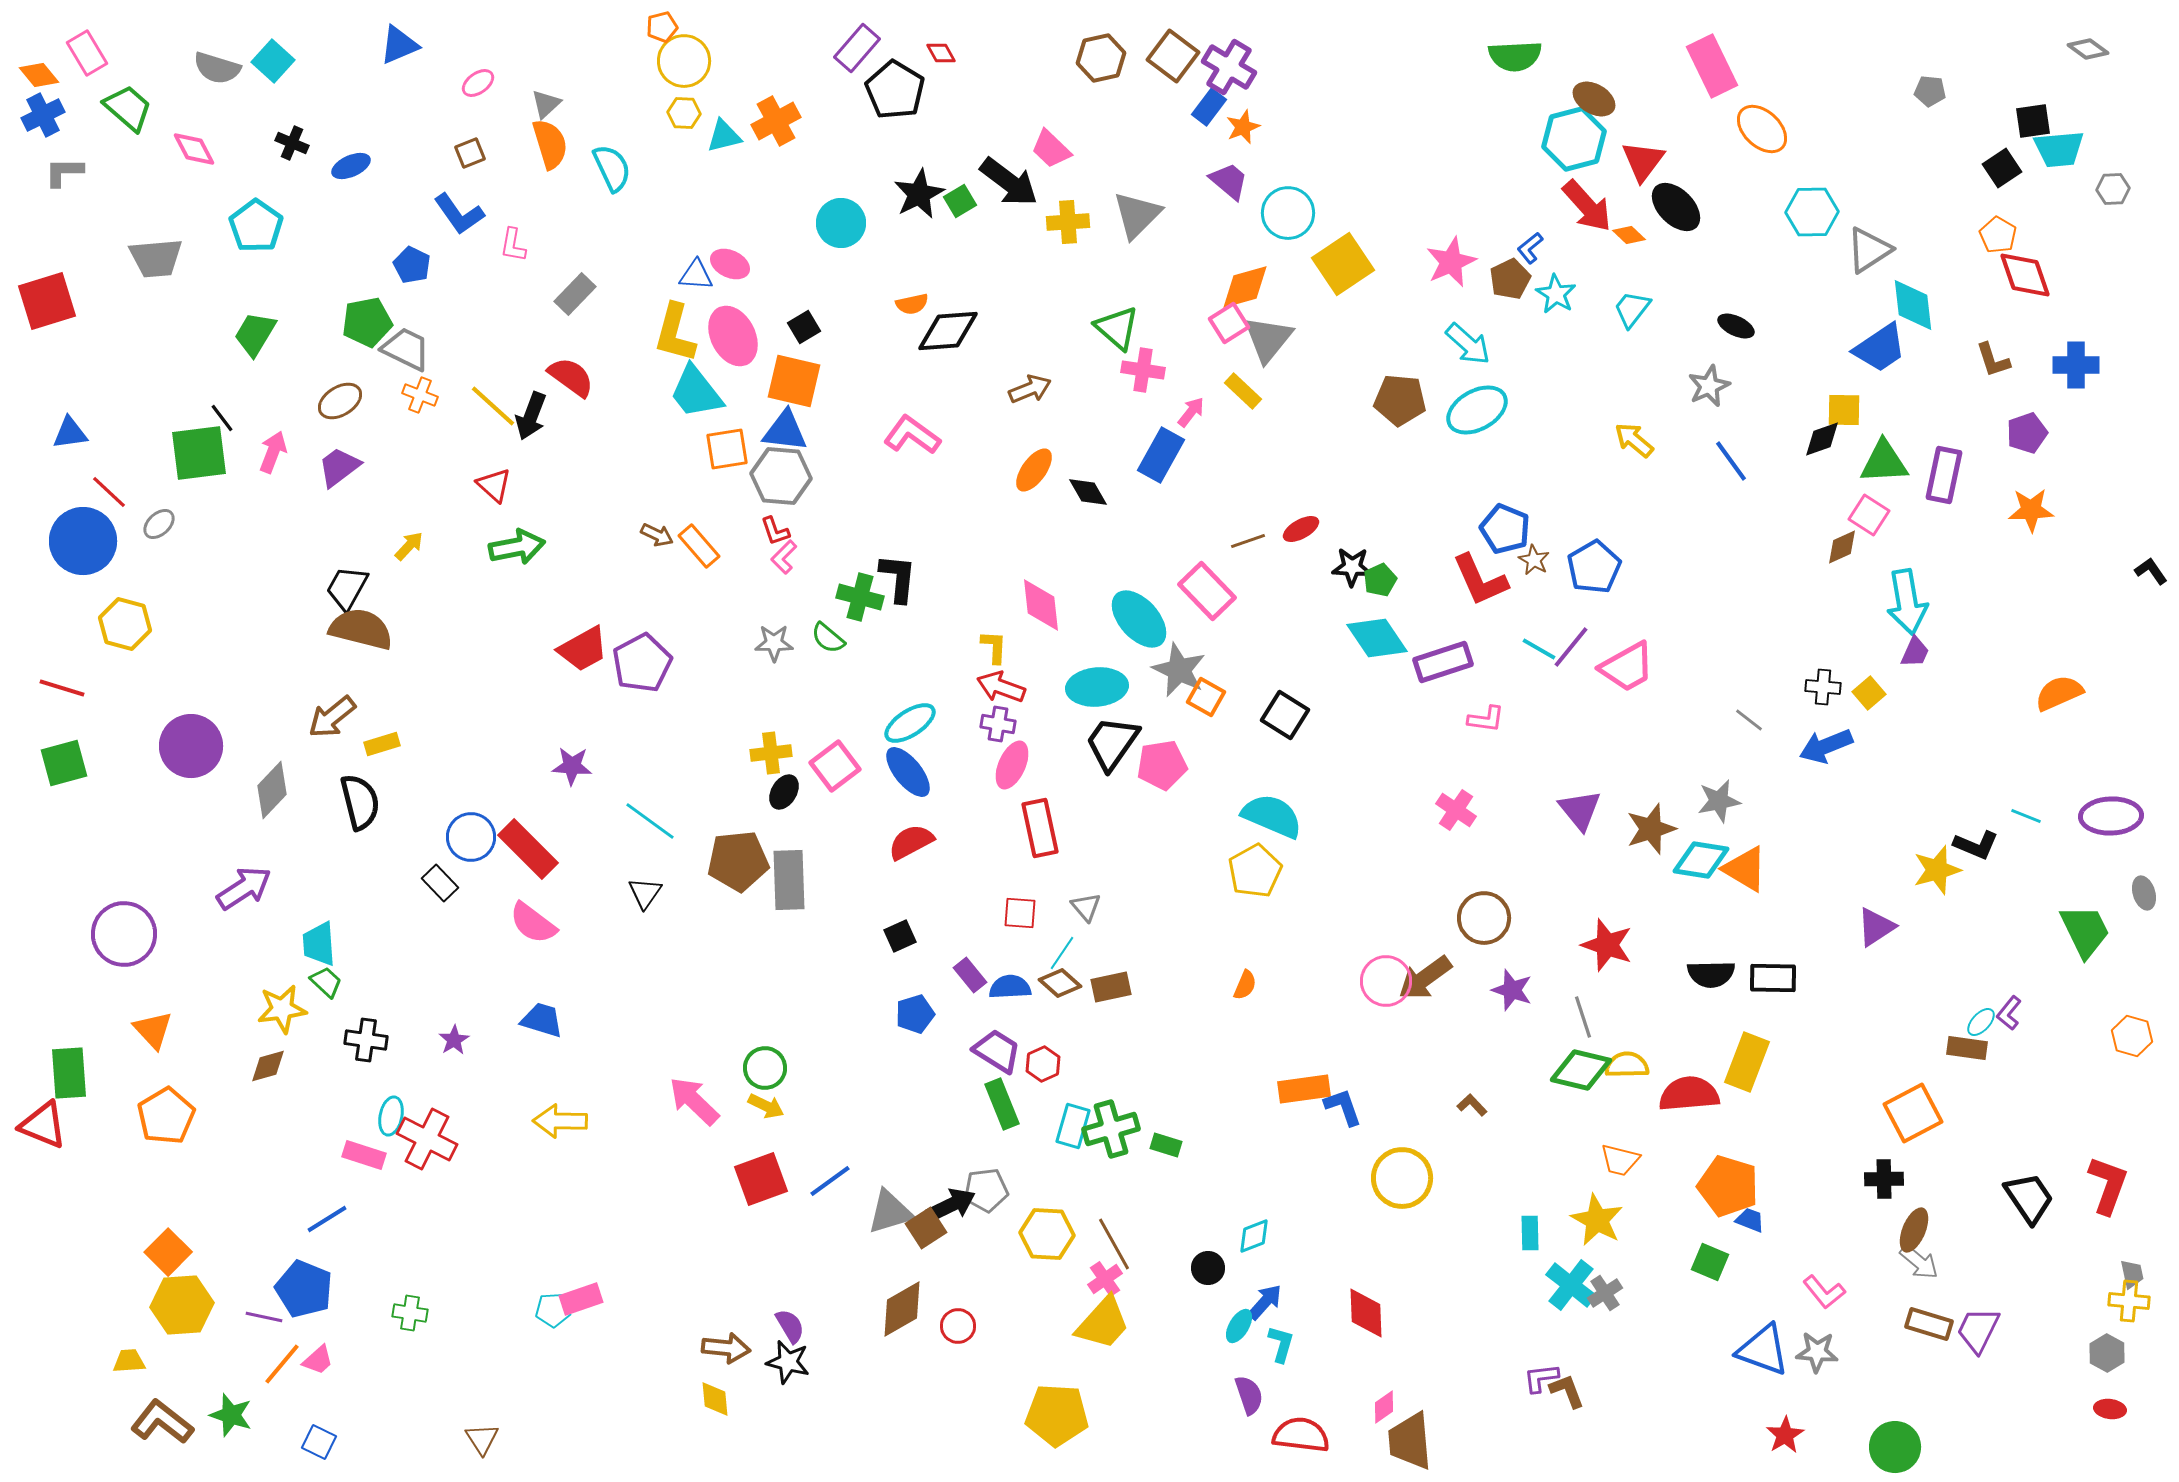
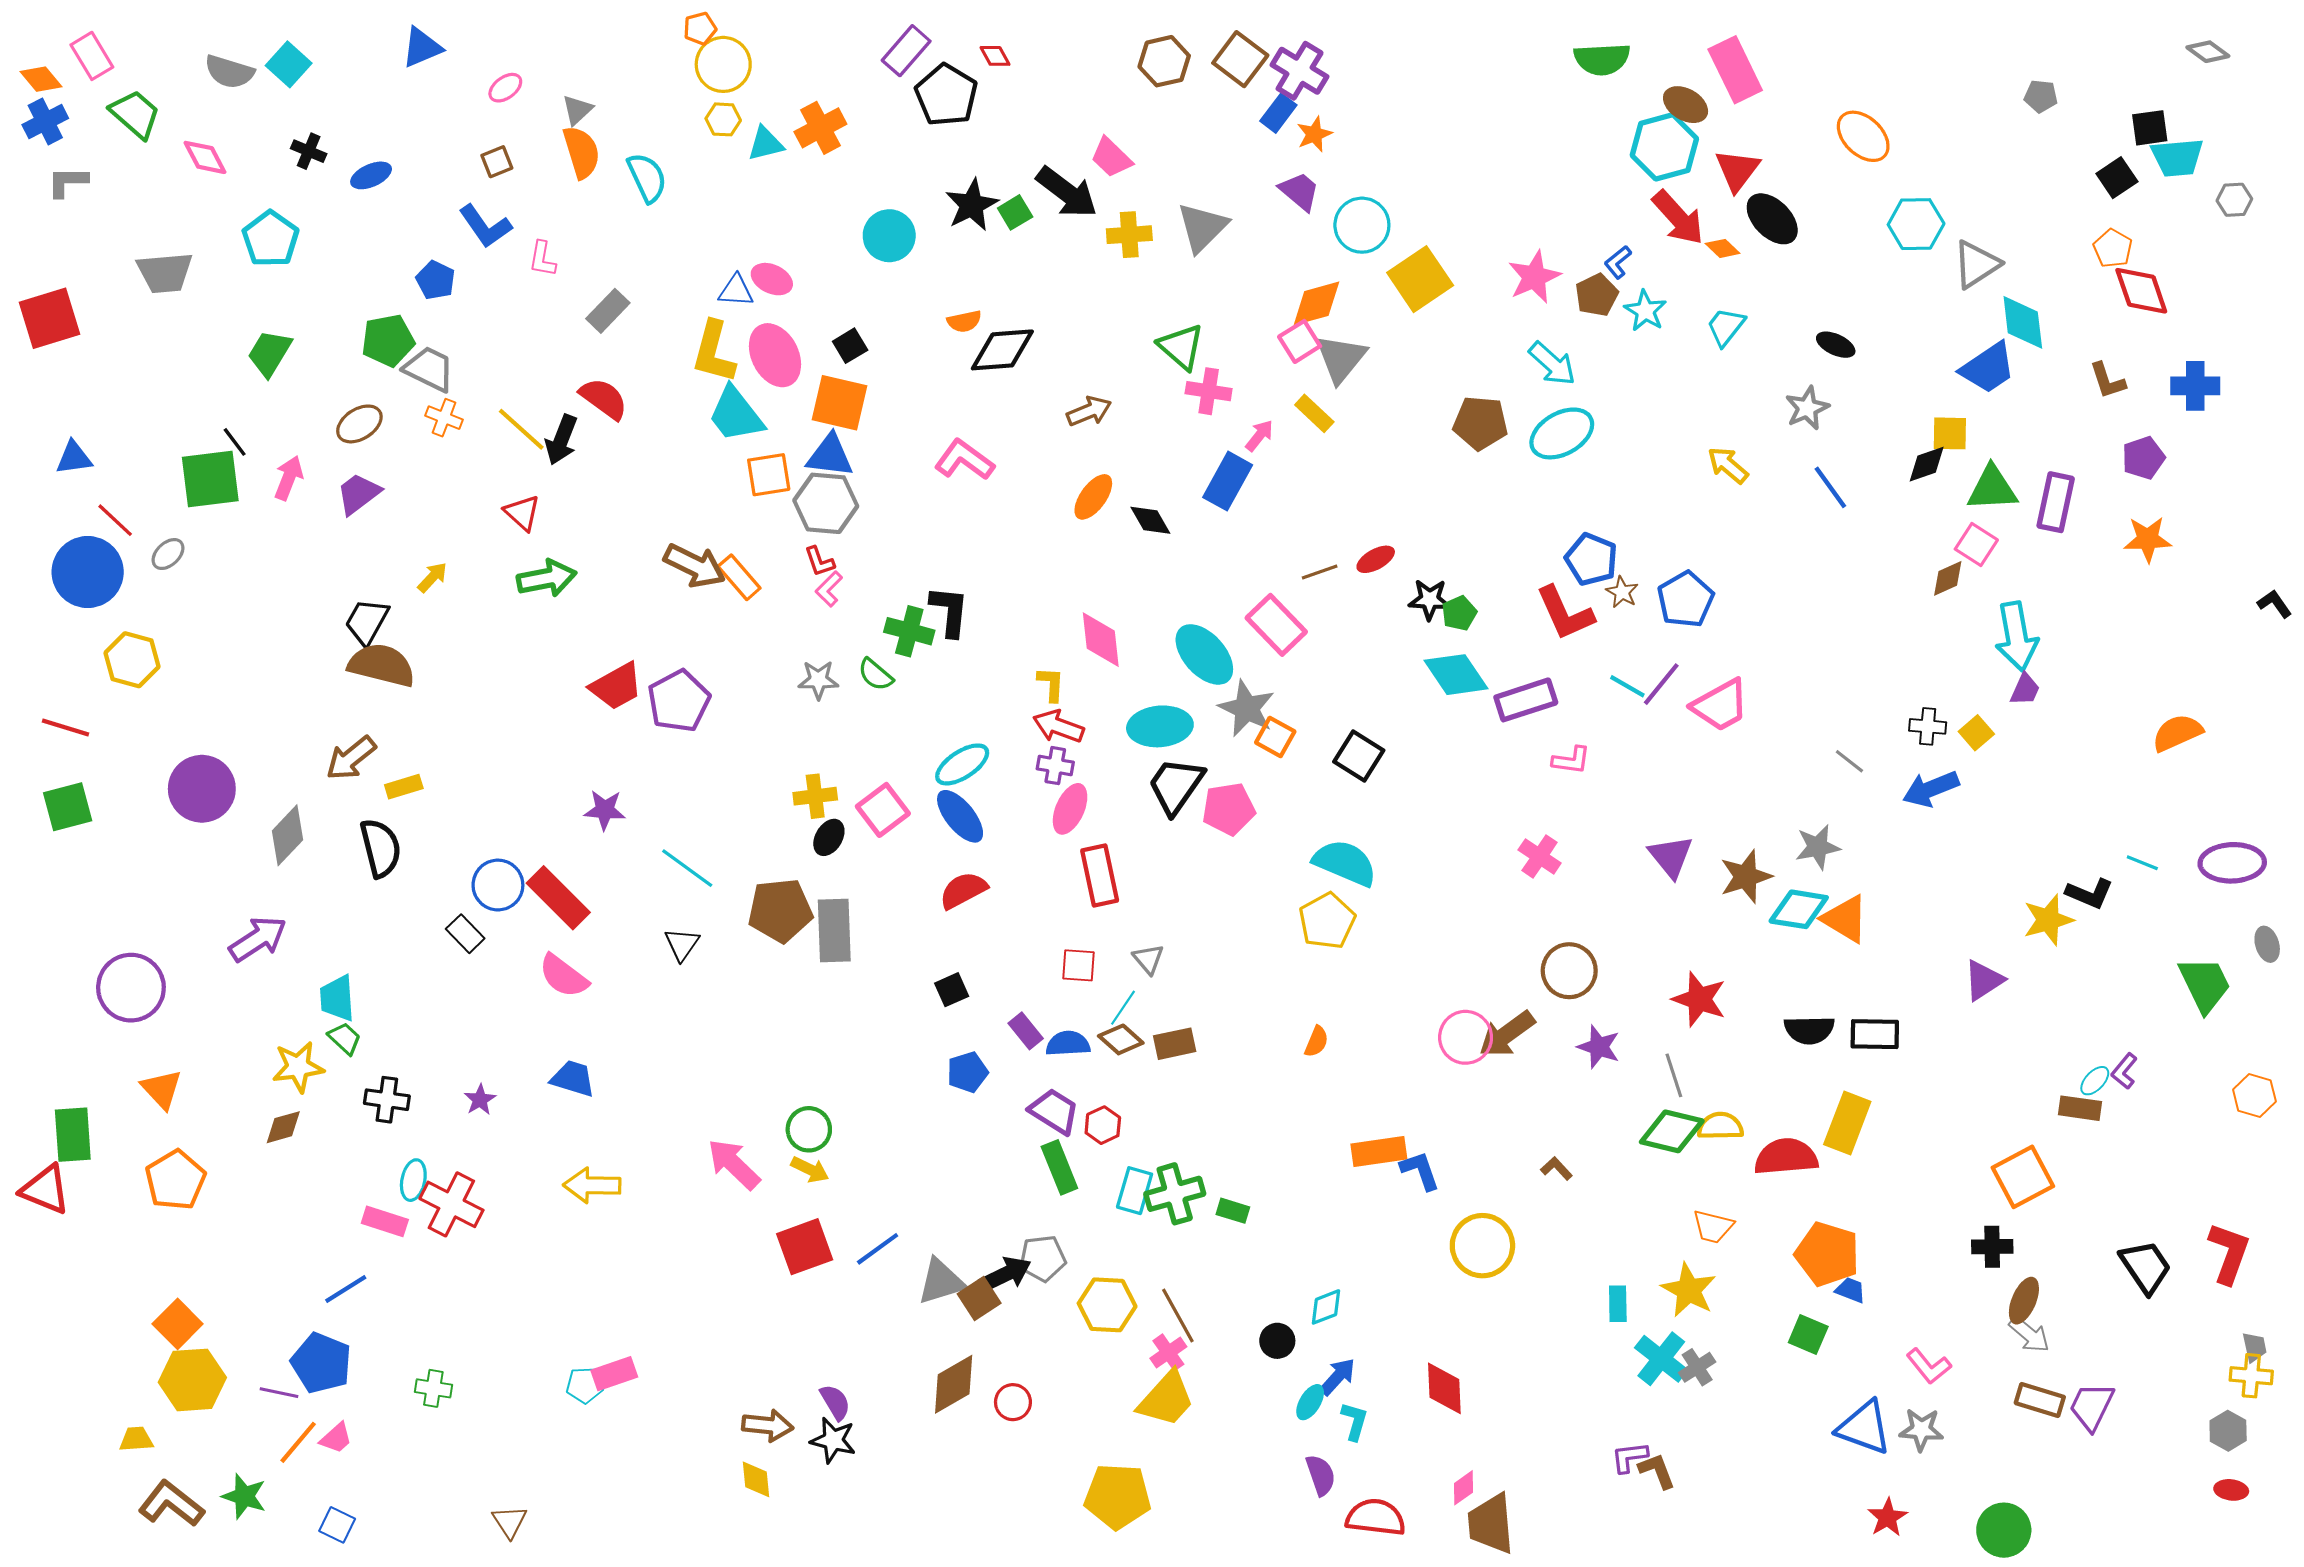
pink rectangle: (1712, 66) -> (1735, 70), moved
brown arrow: (657, 535) -> (695, 566), size x1.8

